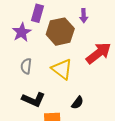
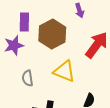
purple arrow: (84, 16) -> (80, 11), moved
purple star: (22, 32) -> (14, 45), turned 30

